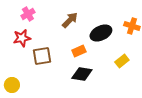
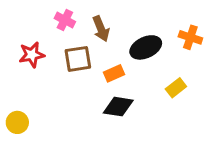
pink cross: (28, 14) -> (65, 20), moved, turned -32
brown arrow: (70, 20) -> (101, 29), turned 114
brown square: (42, 56) -> (78, 59), moved

